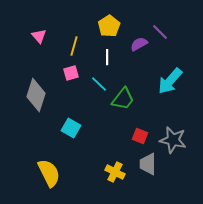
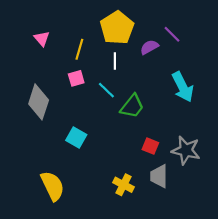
yellow pentagon: (109, 26) -> (117, 28), size x1.4
cyan arrow: (170, 81) -> (183, 87), turned -68

